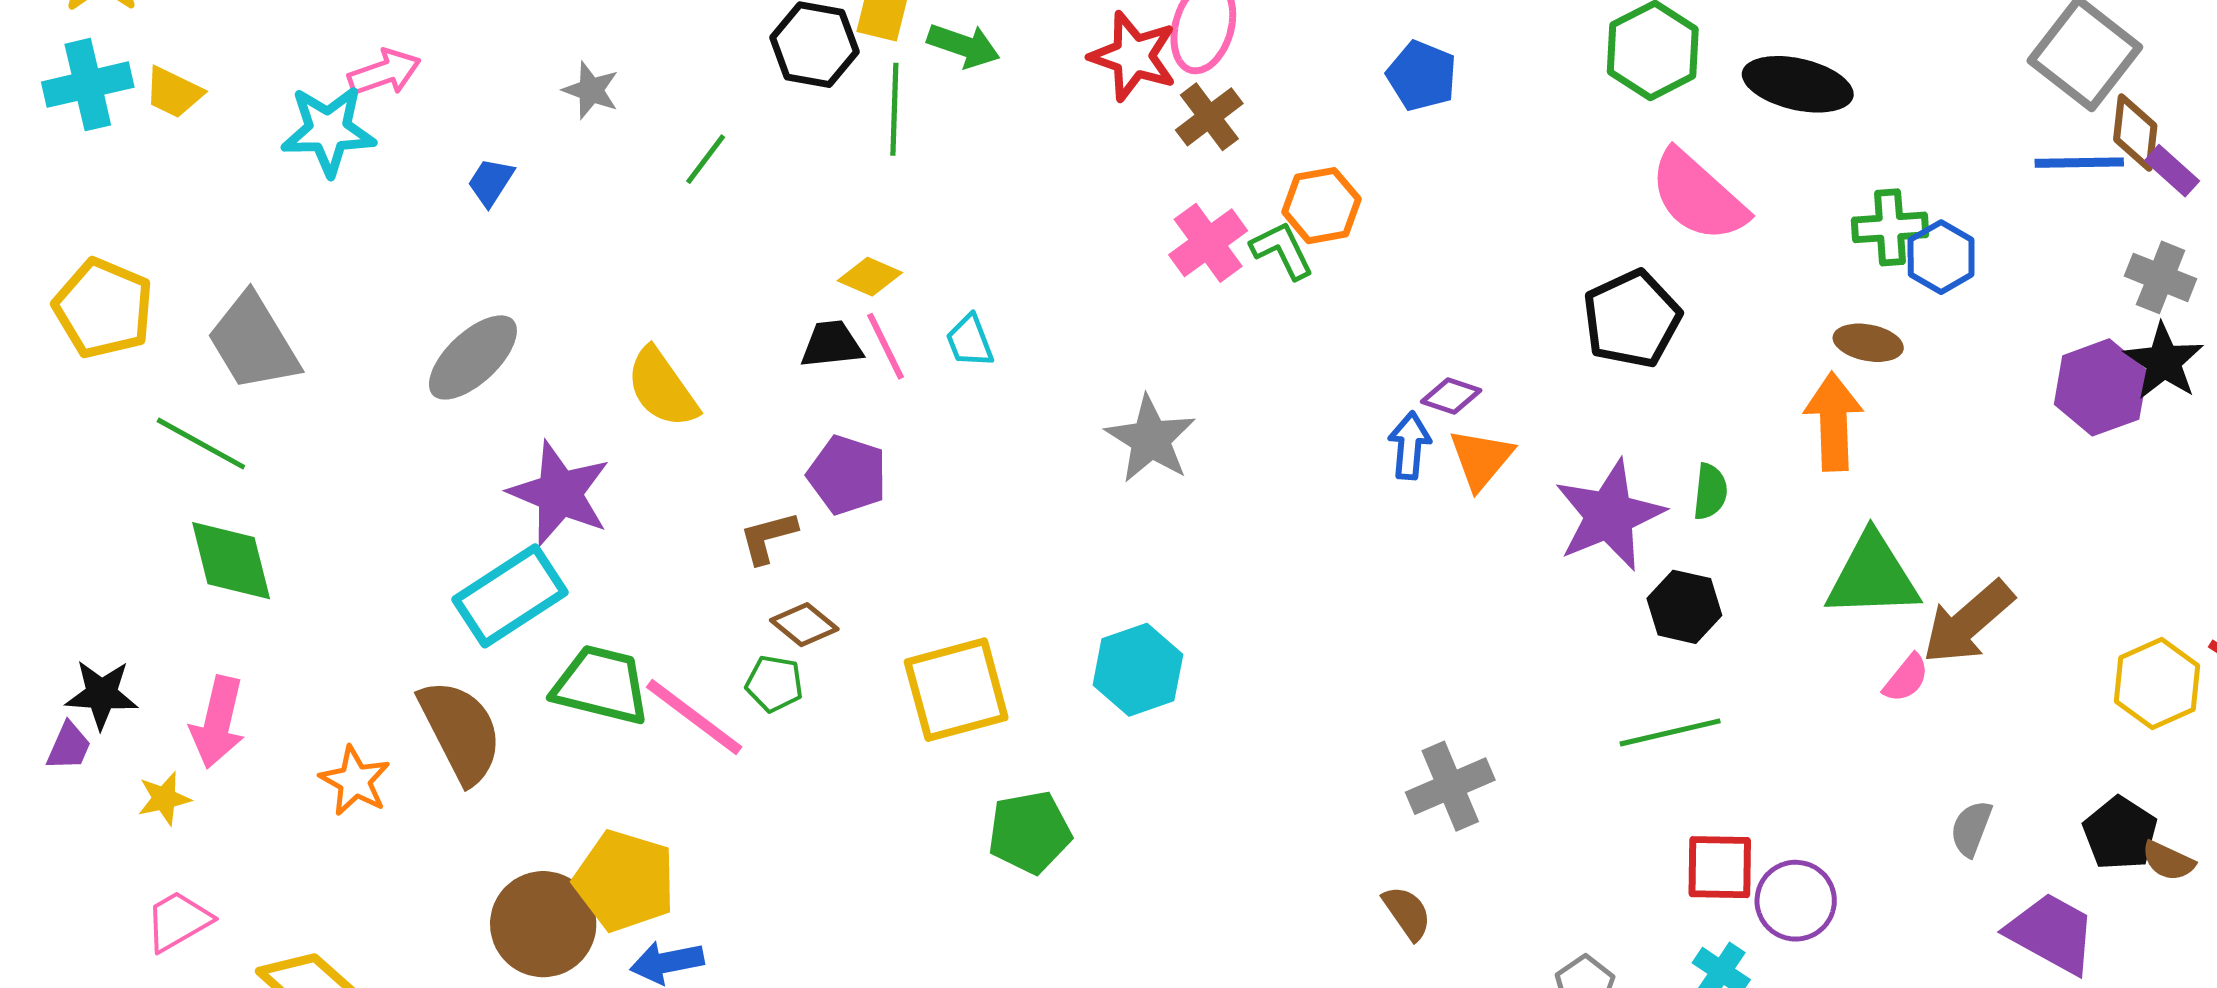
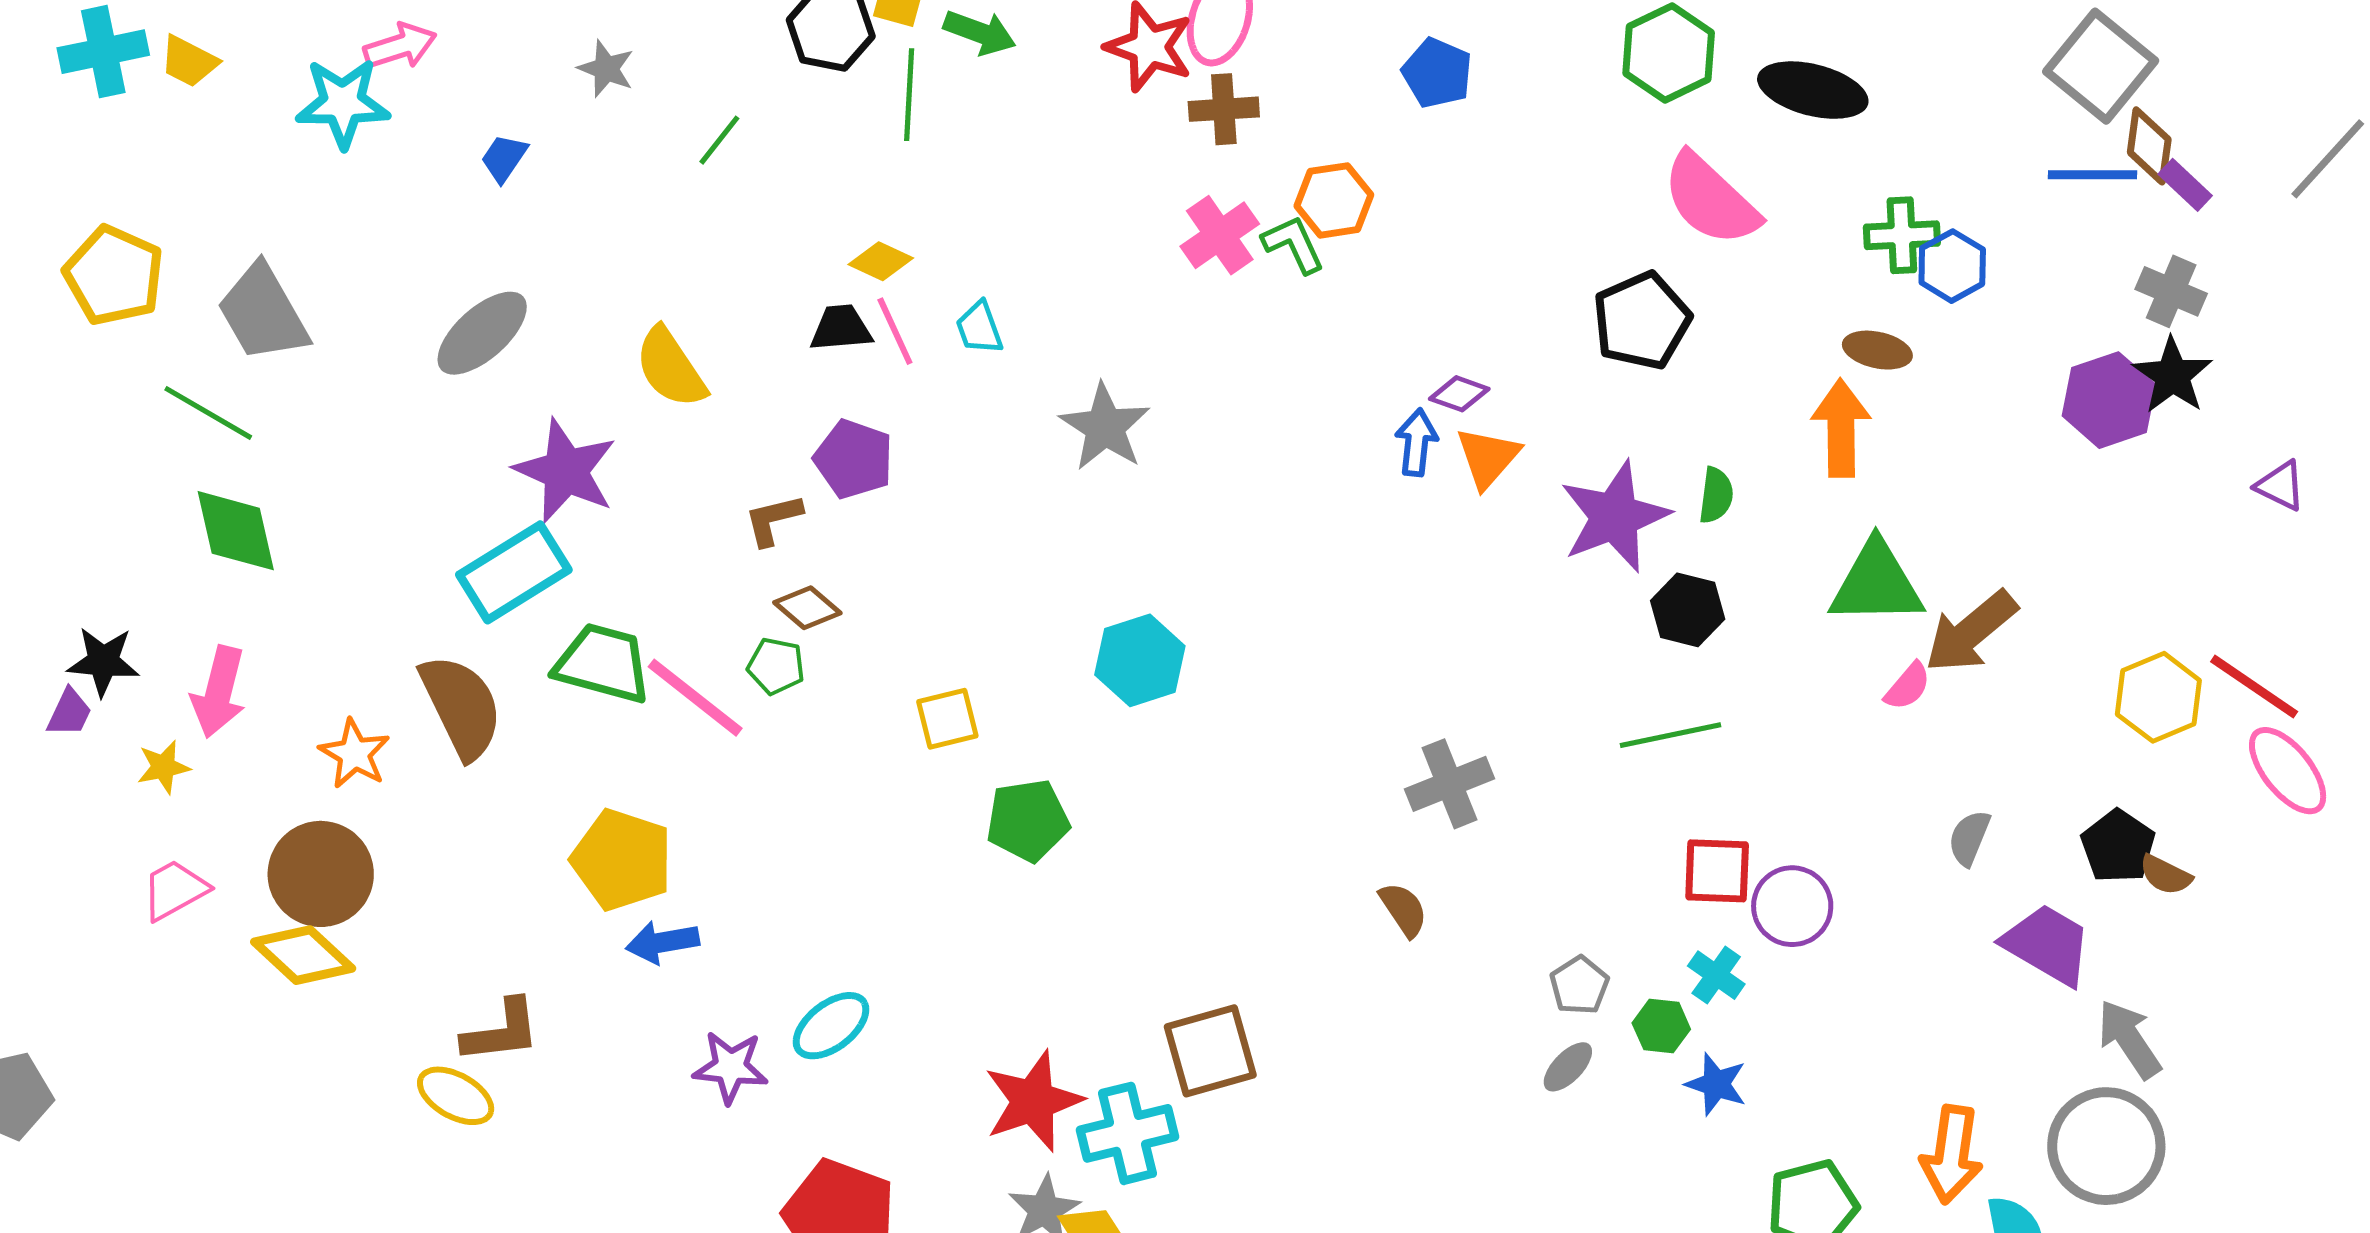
brown cross: (1209, 117) -> (1224, 109), turned 32
gray star: (1151, 439) -> (1105, 427), moved
yellow square: (956, 690) -> (947, 719), moved, size x0.6
brown circle: (543, 924) -> (321, 874), moved

